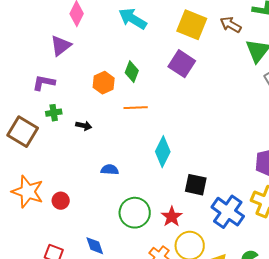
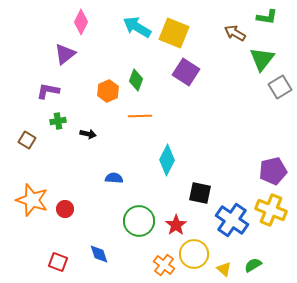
yellow square: (192, 25) -> (174, 33), moved
brown square: (23, 132) -> (27, 140), size x0.6

